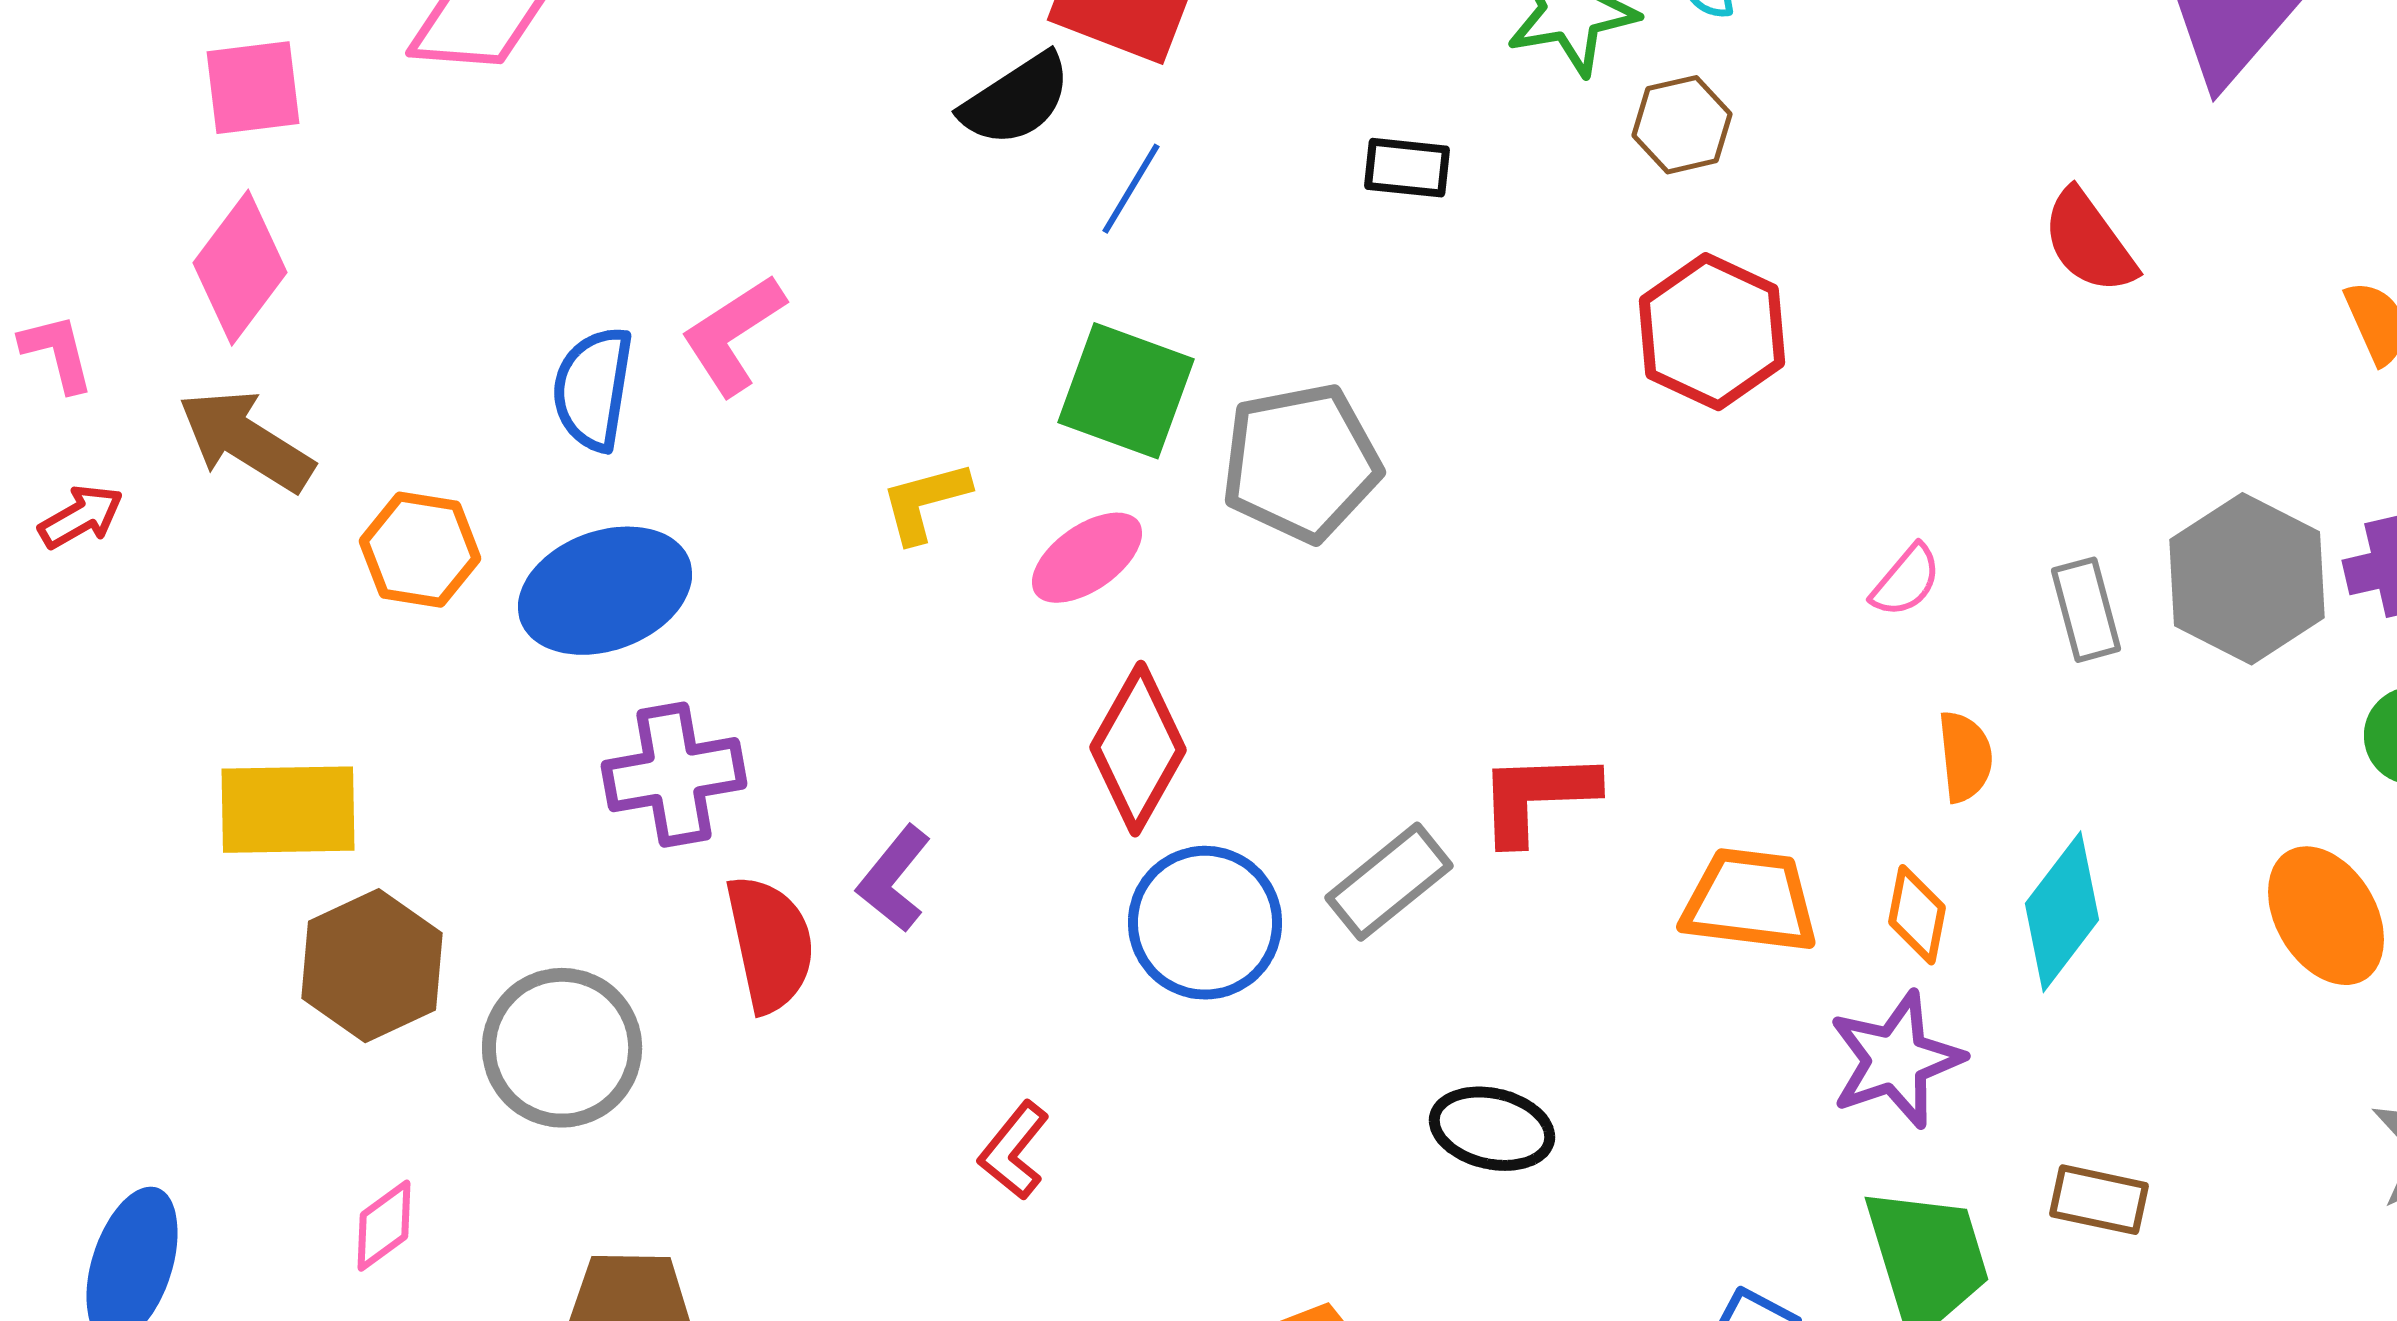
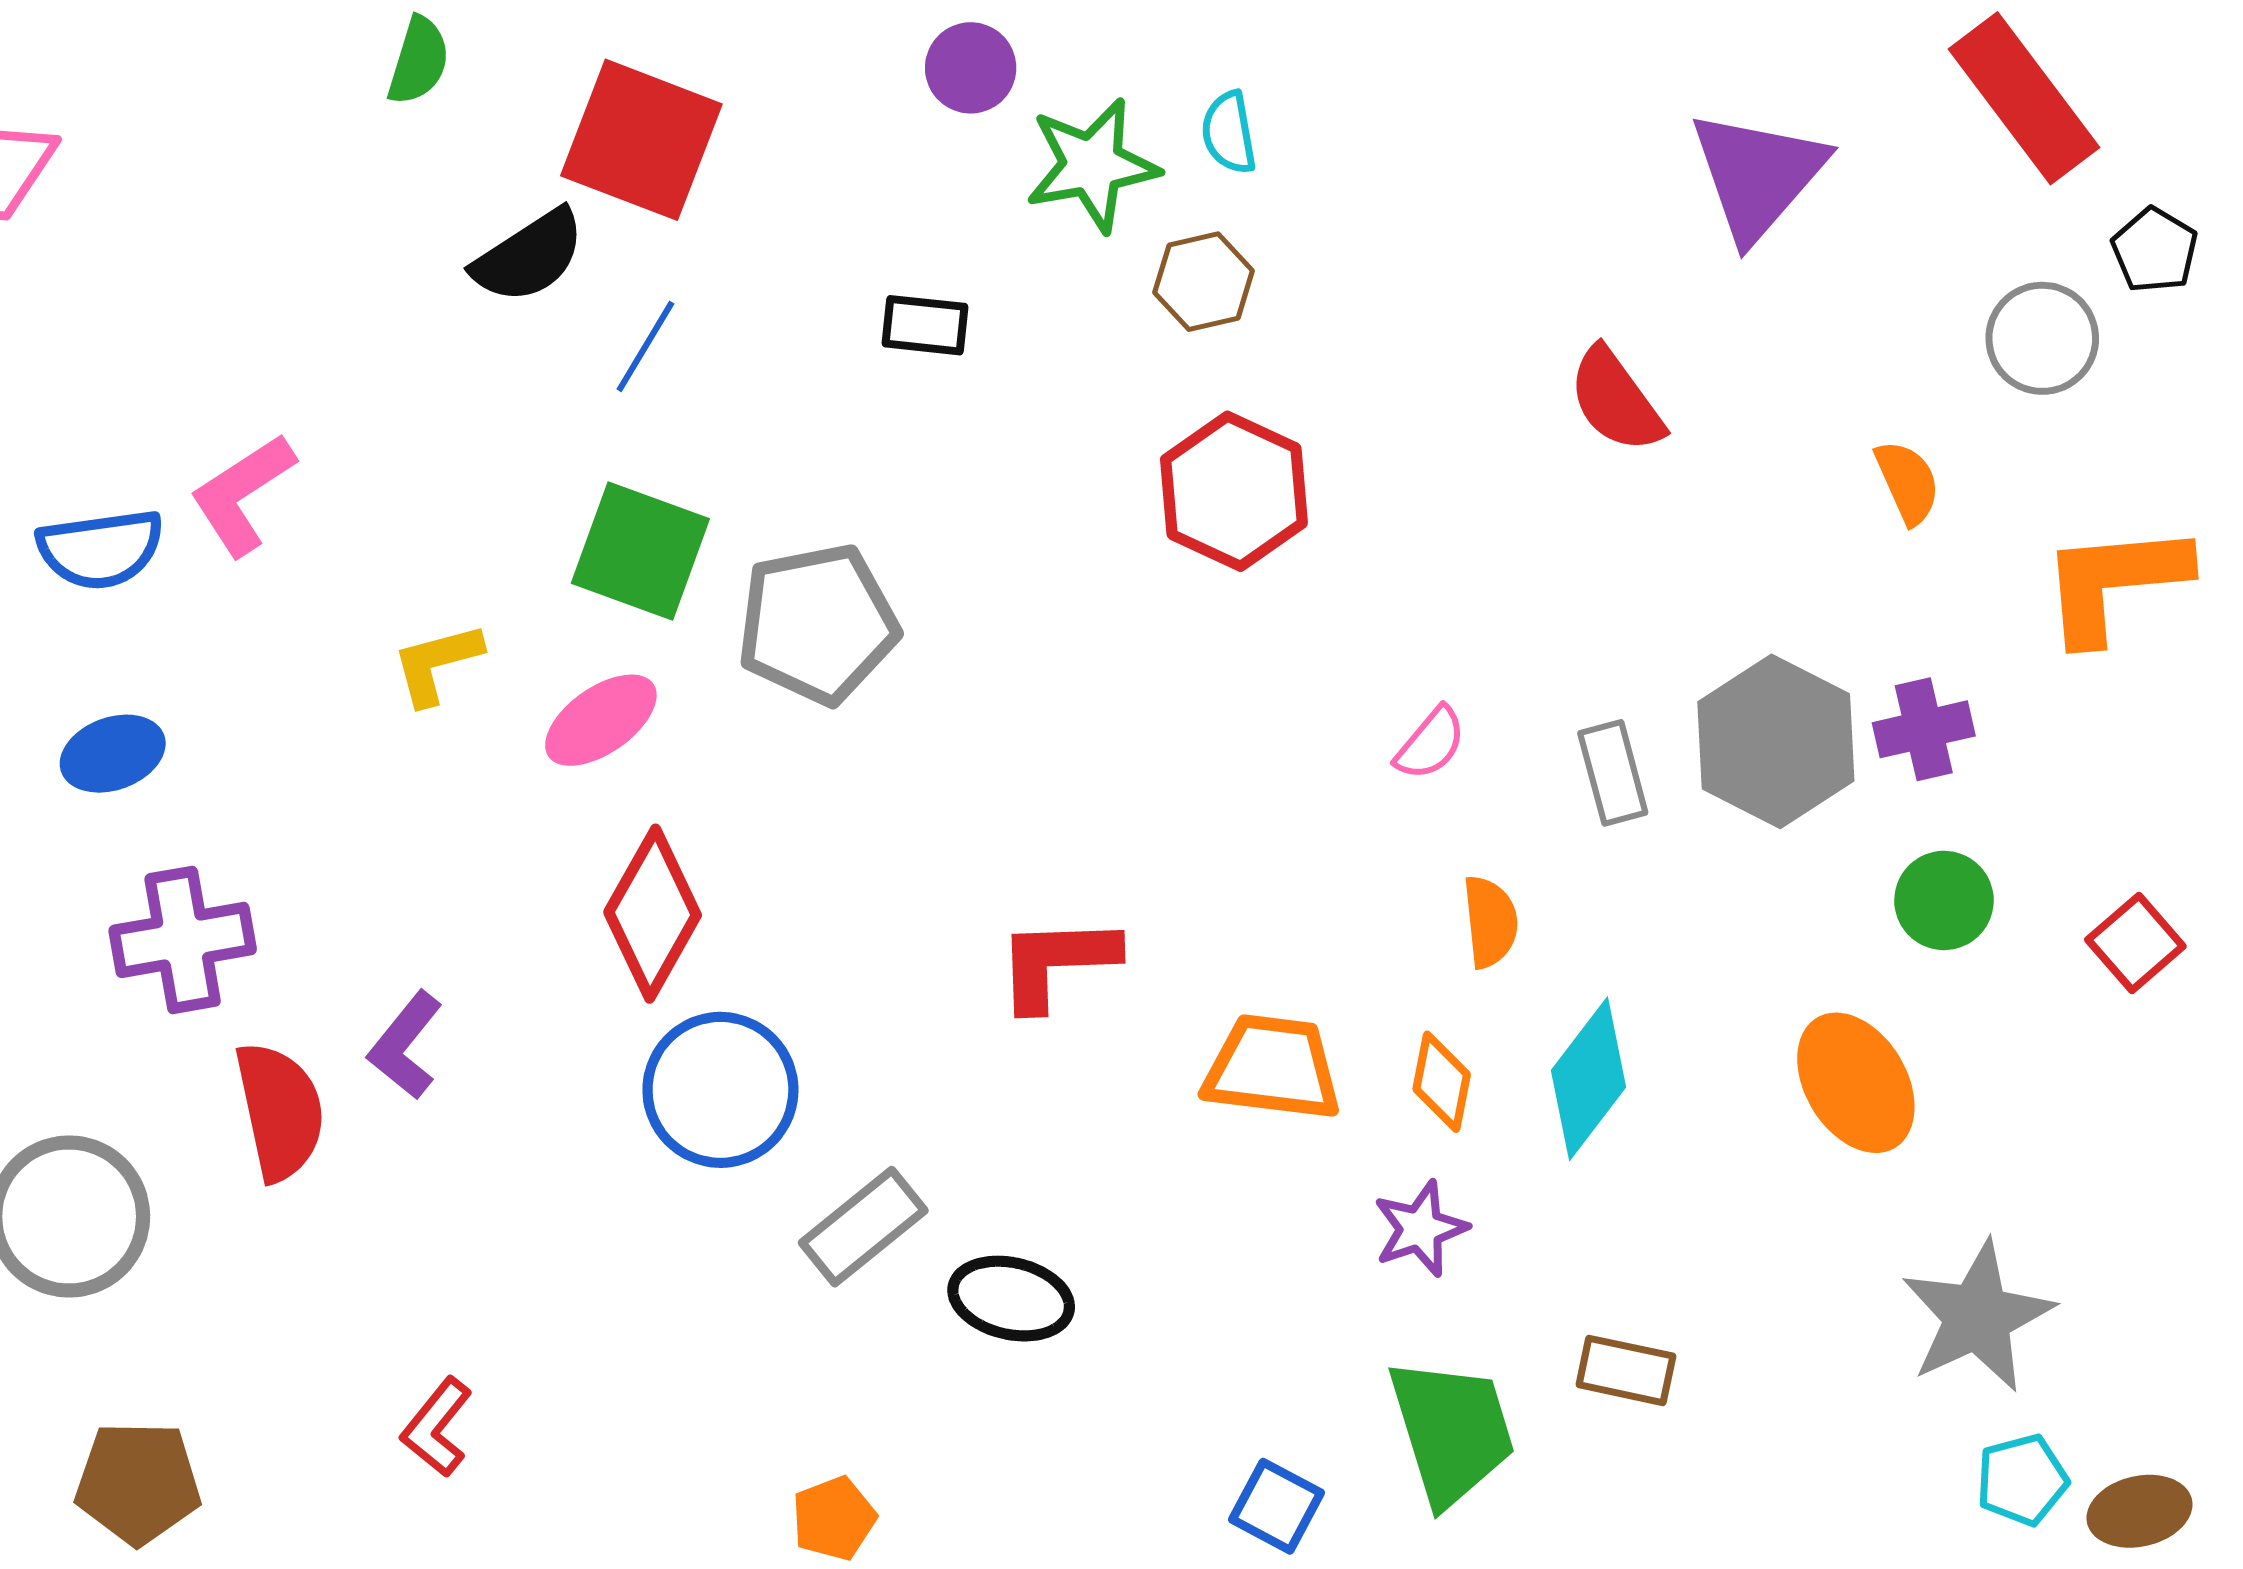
blue semicircle: (593, 389) -> (101, 549), turned -107
blue ellipse: (605, 591) -> (113, 754), size x0.6
gray rectangle: (1389, 882) -> (863, 1227), moved
purple star: (1896, 1060) -> (1420, 1229), size x0.7
red L-shape: (1014, 1151) -> (437, 1427), moved

